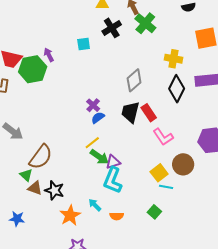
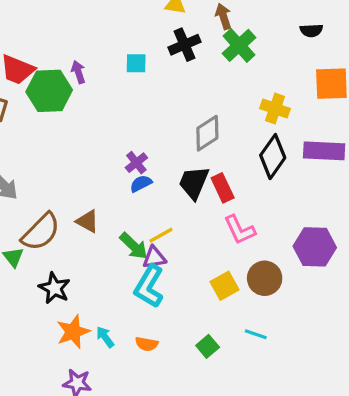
yellow line: (92, 143) -> (161, 235), moved
cyan line: (166, 187) -> (256, 334), moved
brown triangle: (35, 188) -> (87, 221), moved
cyan arrow: (95, 205) -> (105, 337), moved

